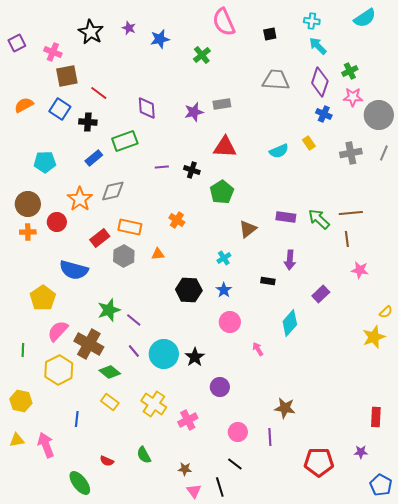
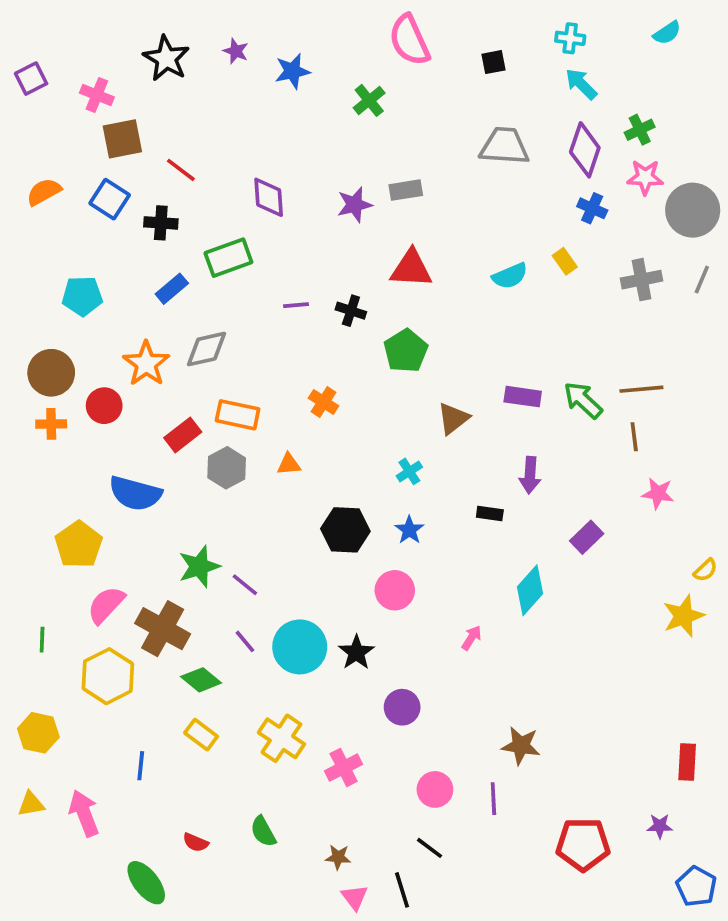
cyan semicircle: (365, 18) -> (667, 33), size x0.7
pink circle: (230, 322) -> (395, 590), moved
pink arrow: (258, 349) -> (472, 638), turned 64

